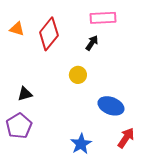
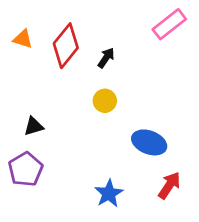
pink rectangle: (103, 18) -> (169, 24), moved, turned -35
black arrow: (92, 43) -> (106, 58), moved

